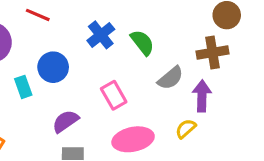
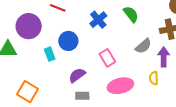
green semicircle: (142, 43) -> (131, 14), moved
yellow semicircle: (186, 129) -> (154, 78), turned -48

